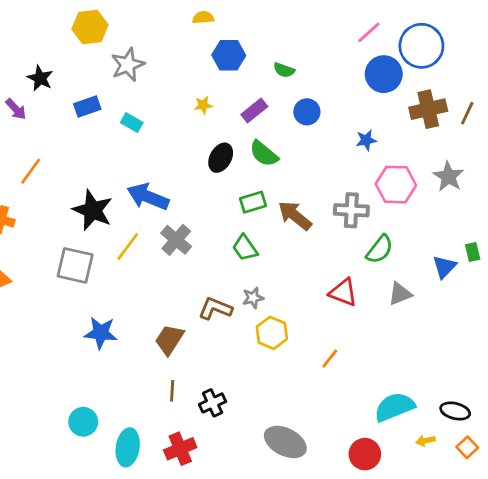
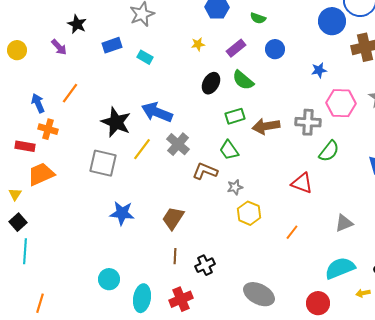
brown arrow: (295, 216) -> (266, 126), turned -48
gray triangle: (400, 294) -> (344, 223), moved
brown L-shape: (215, 309) -> (205, 171), moved

